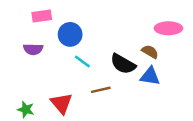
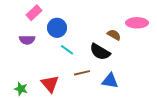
pink rectangle: (42, 16) -> (34, 13), turned -35
brown semicircle: (150, 52) -> (114, 35), moved
blue triangle: (150, 76) -> (110, 81), moved

